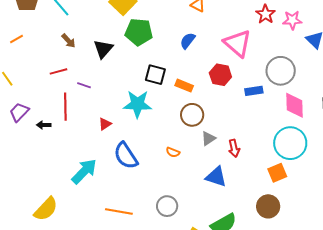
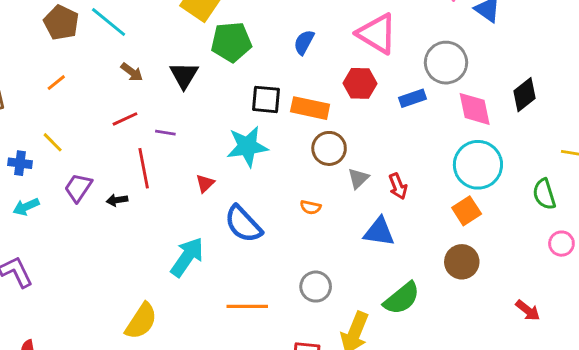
orange rectangle: (184, 86) -> (310, 108), size x1.4

